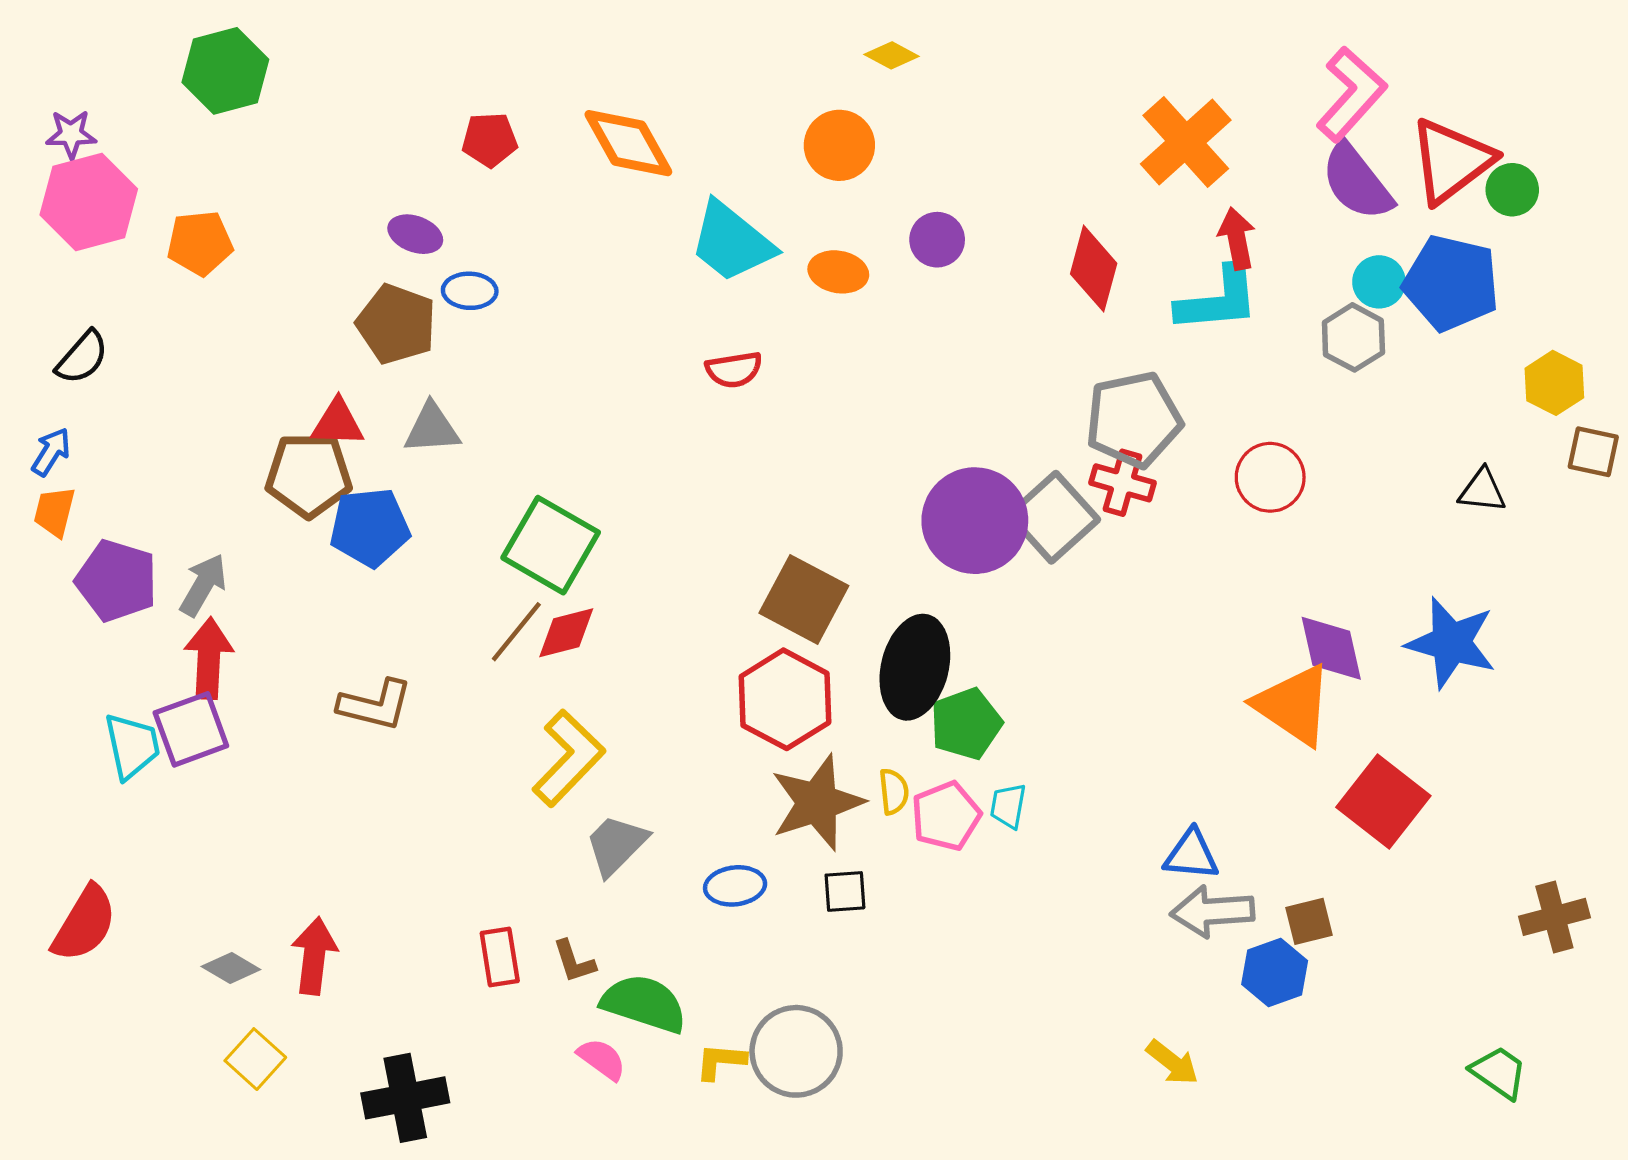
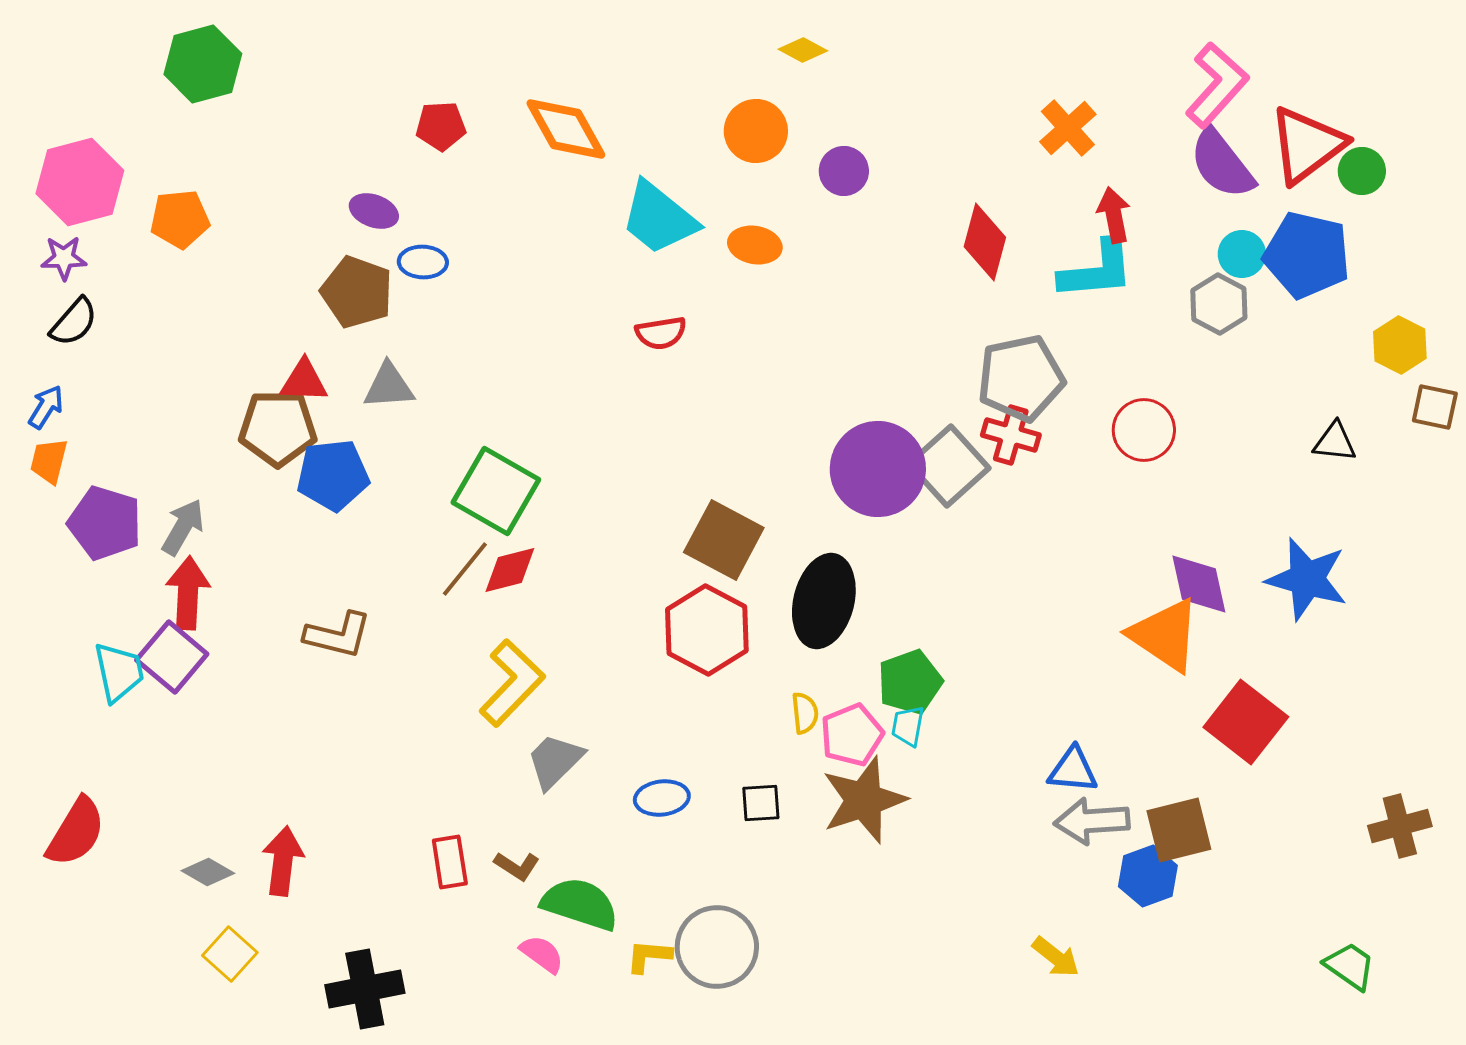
purple star: (71, 134) -> (64, 258), moved
orange cross: (1186, 142) -> (1068, 128), size x0.7
purple circle: (937, 240) -> (844, 171), moved
green pentagon: (966, 724) -> (910, 682), moved
purple square: (191, 729) -> (172, 657), turned -30
brown star: (817, 803) -> (864, 800), moved
brown square: (1309, 921) -> (1179, 830), size x1.5
brown L-shape: (574, 961) -> (517, 866), turned -39

